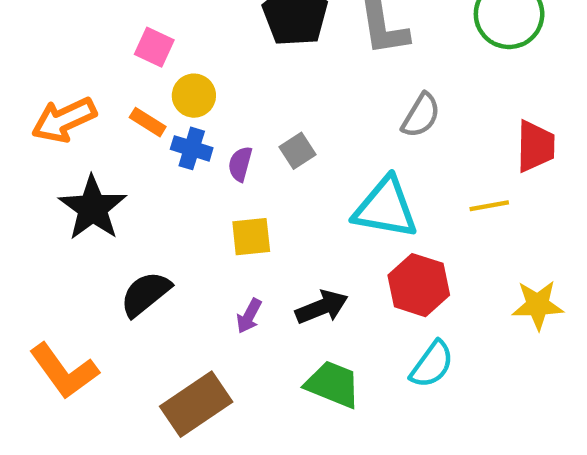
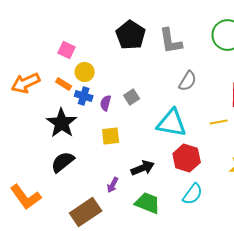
black star: (93, 208) -> (62, 123), moved
purple arrow: (249, 316) -> (113, 185), moved

